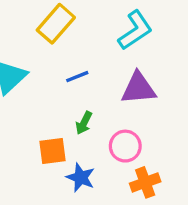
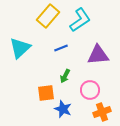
cyan L-shape: (135, 30) -> (80, 20), moved

